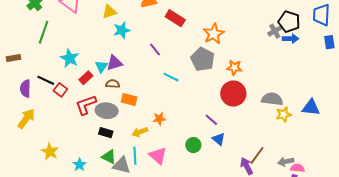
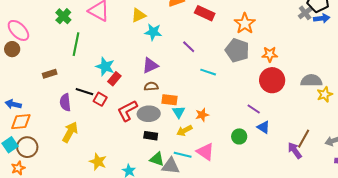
cyan star: (122, 30) -> (153, 32), turned 30
cyan triangle: (101, 66) -> (179, 112), moved
red rectangle: (86, 78) -> (114, 79), moved
cyan line: (135, 156) -> (183, 155), turned -66

